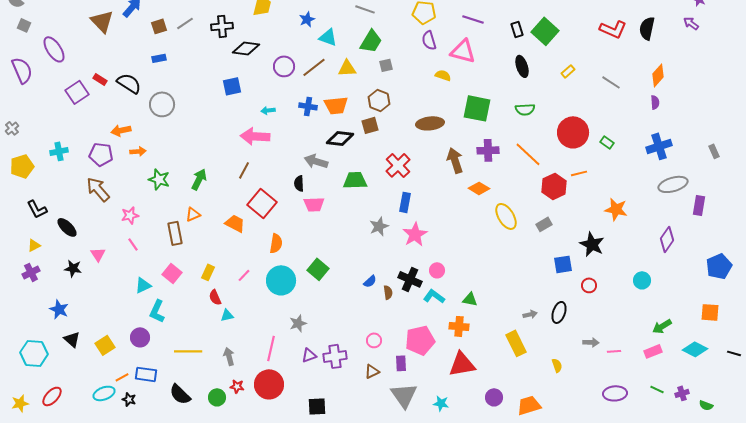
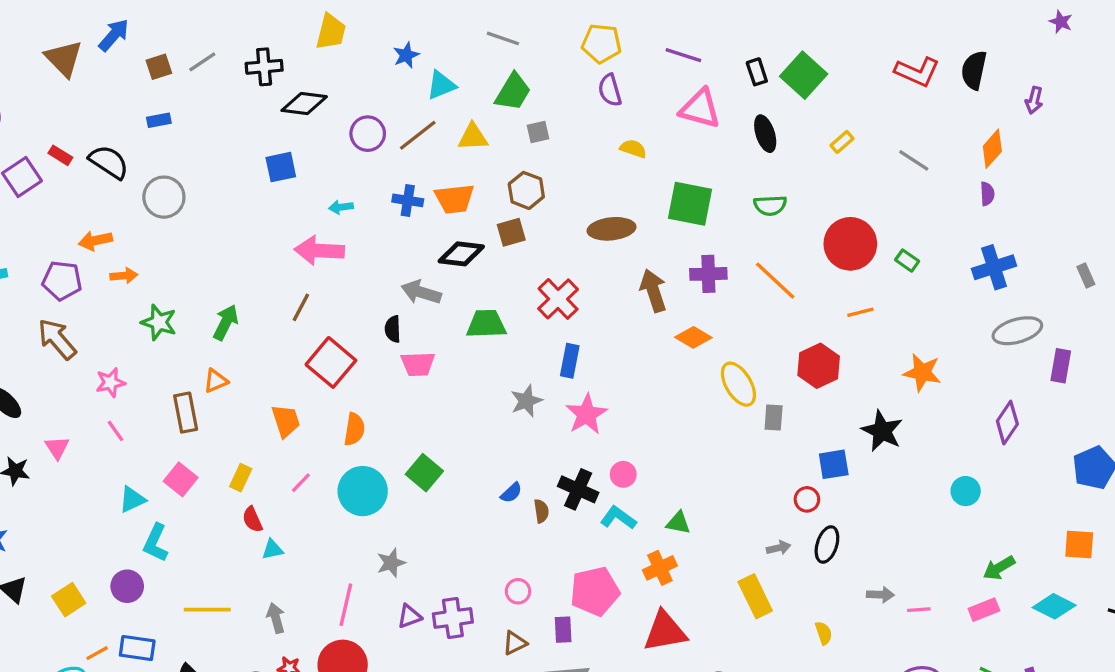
purple arrow: (691, 23) -> (1034, 100), moved, turned -112
cyan triangle: (328, 37) -> (441, 85), turned -42
pink triangle: (463, 51) -> (700, 109), moved
red hexagon: (554, 186) -> (819, 366), moved
orange trapezoid: (235, 223) -> (286, 421), moved, turned 45
gray rectangle: (544, 224) -> (774, 418), moved, turned -56
red circle: (589, 285) -> (807, 499), moved
orange cross: (459, 326) -> (660, 568), turned -30

